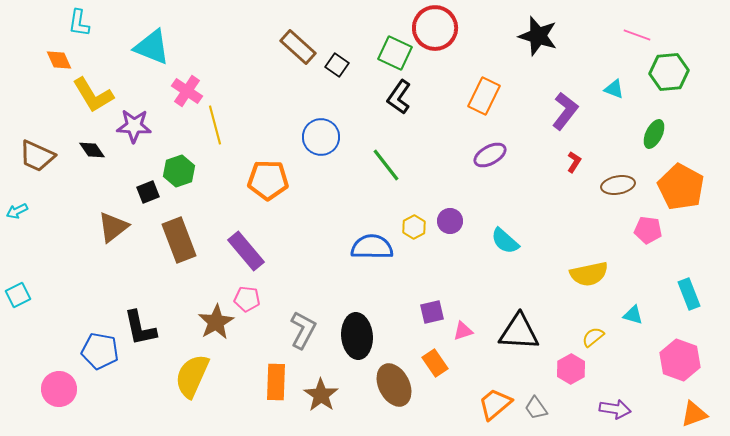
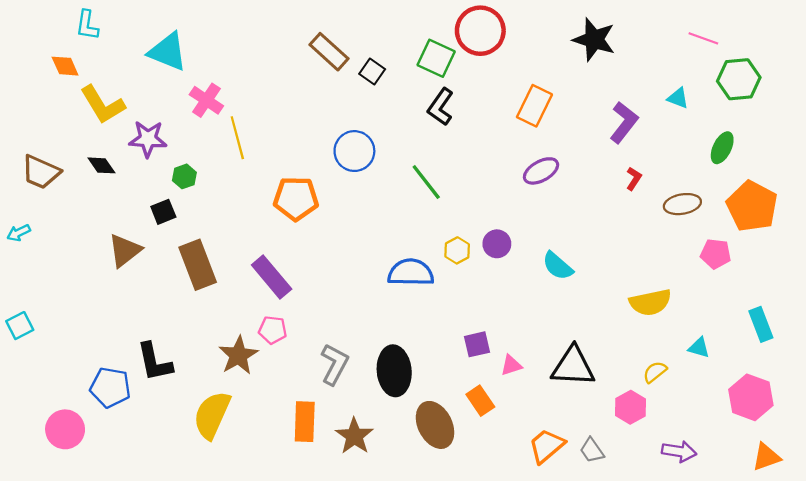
green hexagon: (179, 171) -> (184, 176), moved, size x0.7

